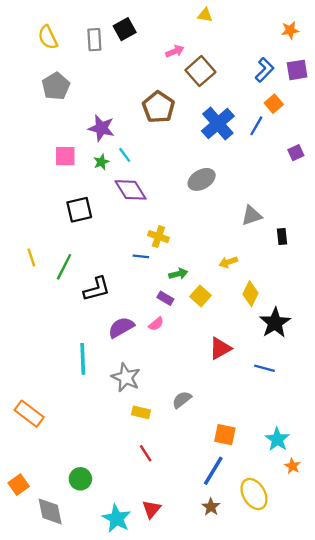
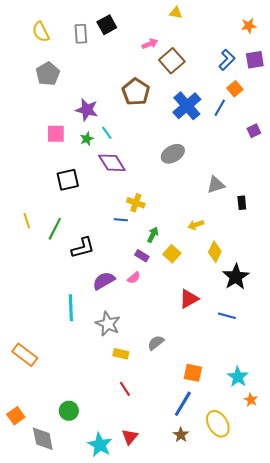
green arrow: (178, 274) -> (153, 235), turned -49

